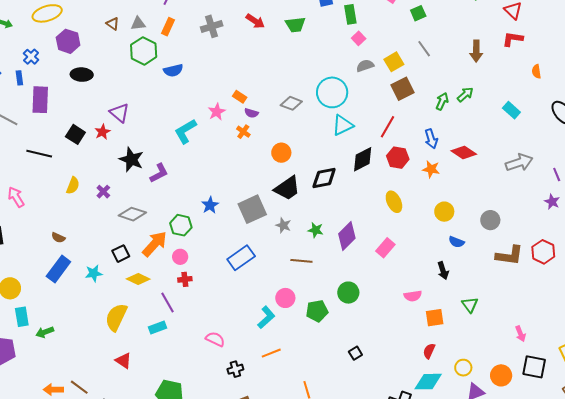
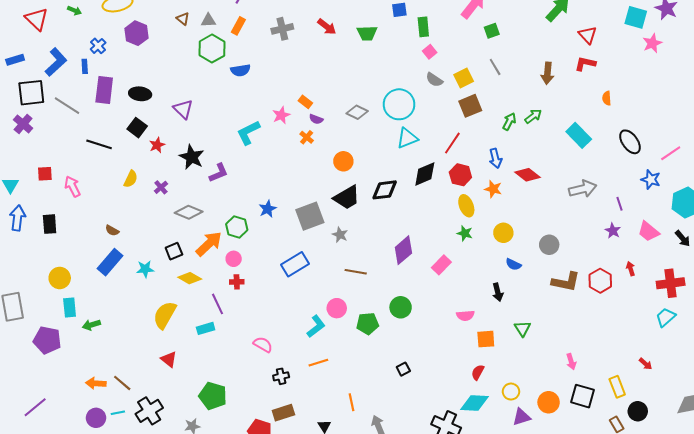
gray semicircle: (365, 66) -> (434, 80), turned -132
black ellipse: (82, 75) -> (140, 94), moved
cyan rectangle: (511, 110) -> (579, 135), size x1.4
red star: (102, 132) -> (157, 145), moved
yellow ellipse: (394, 202) -> (466, 206), moved
green star: (316, 230) -> (465, 233), moved

